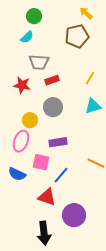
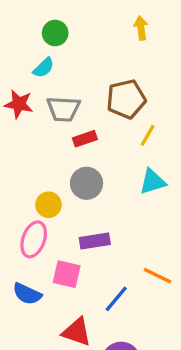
yellow arrow: (86, 13) -> (141, 28), turned 40
brown pentagon: (77, 36) -> (126, 99), moved
red star: (22, 85) -> (19, 104), moved
blue line: (61, 175) -> (116, 299), moved

